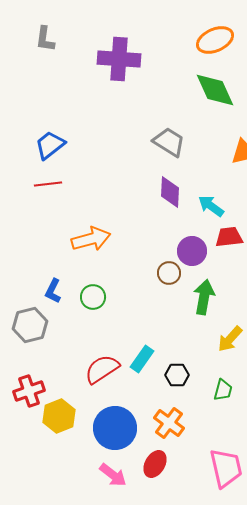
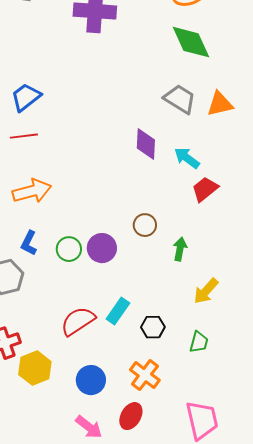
gray trapezoid: (169, 142) -> (180, 99), moved
red trapezoid: (229, 237) -> (205, 189), turned -32
orange arrow: (91, 239) -> (32, 191), moved
purple circle: (192, 251) -> (102, 248), moved
green arrow: (204, 297) -> (180, 249), size x0.7
blue circle: (115, 428) -> (91, 380), size x0.7

